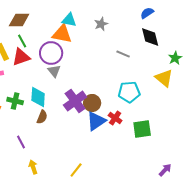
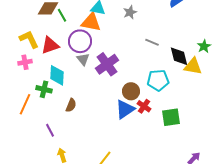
black diamond: (150, 37) -> (179, 56), moved
green line: (22, 41) -> (62, 15), moved
yellow triangle: (164, 78) -> (193, 66), turned -30
cyan diamond: (38, 97) -> (57, 75), moved
purple cross: (75, 101) -> (107, 64), moved
brown circle: (92, 103) -> (131, 91), moved

